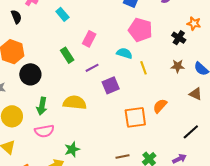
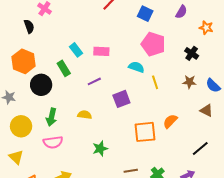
cyan rectangle: (62, 14) -> (76, 50), moved
orange star: (194, 23) -> (206, 28), moved
pink rectangle: (89, 39) -> (101, 51), turned 63
green rectangle: (67, 55) -> (64, 68), moved
purple line: (92, 68) -> (94, 81), moved
yellow semicircle: (75, 103) -> (85, 115), size x0.6
green star: (72, 149) -> (100, 149), moved

